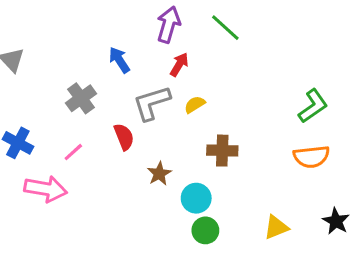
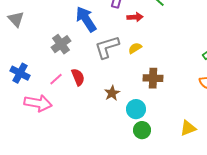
blue arrow: (119, 60) -> (86, 19), size x1.5
red arrow: (179, 65) -> (135, 17), moved, turned 56
red semicircle: (124, 137) -> (78, 77), moved

